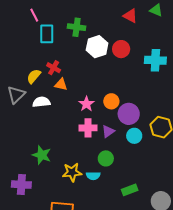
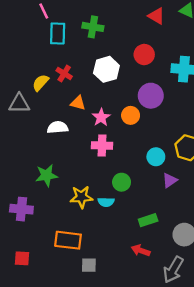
white hexagon: (97, 47) -> (106, 69), moved
orange triangle: (61, 85) -> (78, 103), moved
gray triangle: (16, 95) -> (19, 103), turned 42
white semicircle: (41, 102) -> (58, 127), moved
purple circle: (129, 114) -> (151, 96), moved
purple triangle: (108, 131) -> (170, 180), moved
green star: (42, 155) -> (46, 175), turned -30

